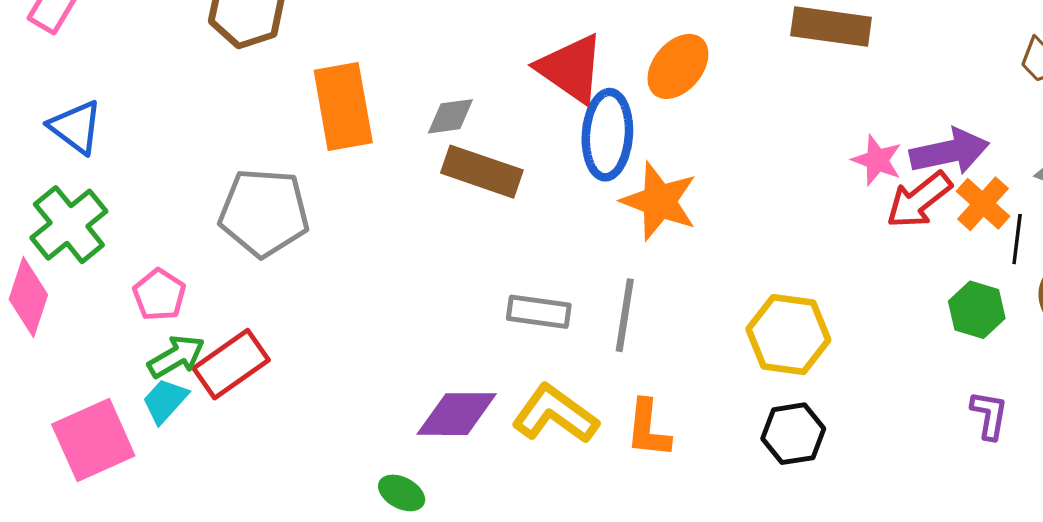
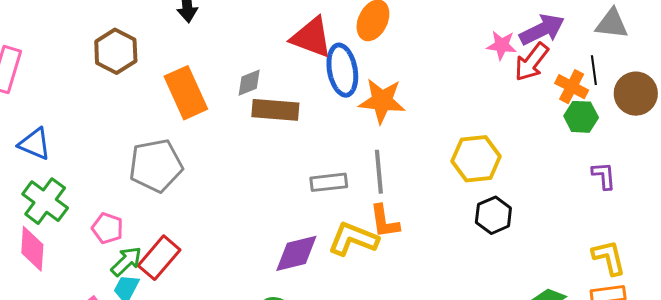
orange cross: (983, 204) -> (572, 87), moved
orange L-shape: (648, 429) -> (384, 221), moved

